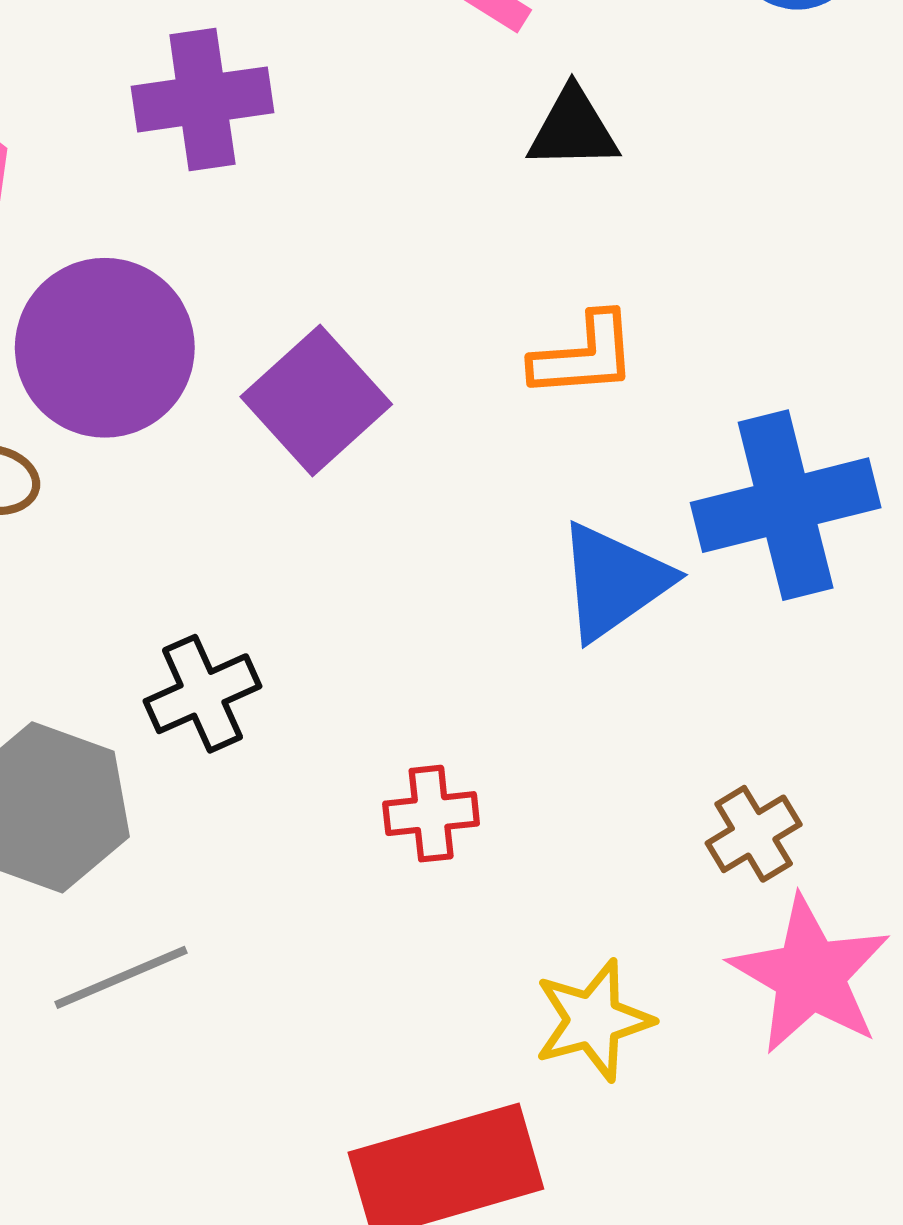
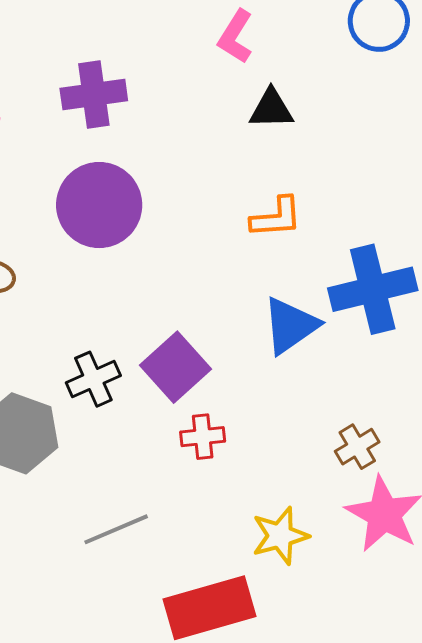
purple circle: (105, 348) -> (99, 205), moved
purple square: (316, 401) -> (175, 367), moved
gray line: (121, 977) -> (116, 529), moved

